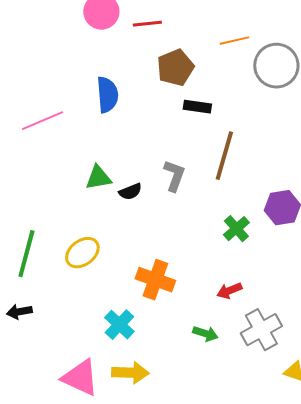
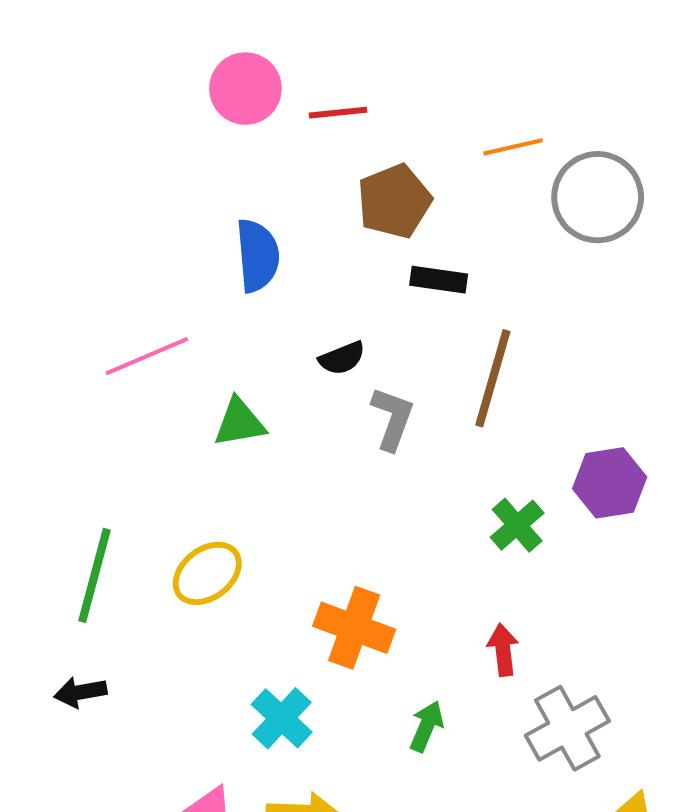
pink line: (42, 121) -> (147, 356), moved
black semicircle: (130, 192) -> (342, 358), moved
red arrow: (229, 291) -> (503, 650), turned 105
green arrow: (205, 334) -> (427, 726), moved, turned -85

